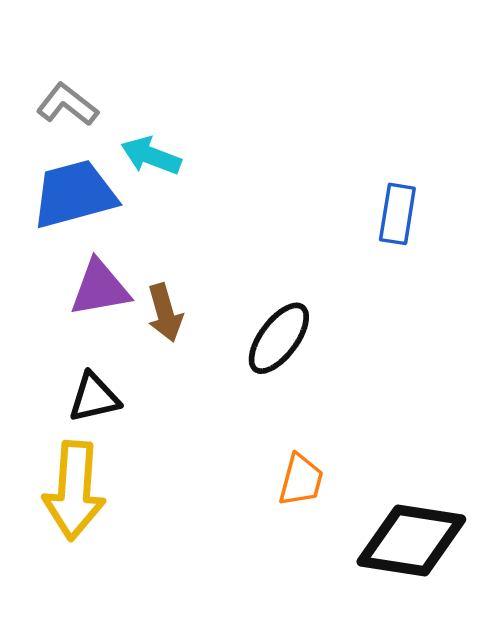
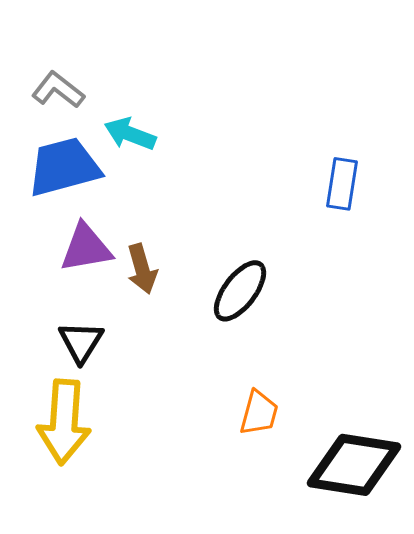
black triangle: (94, 398) -> (81, 342), turned -45

